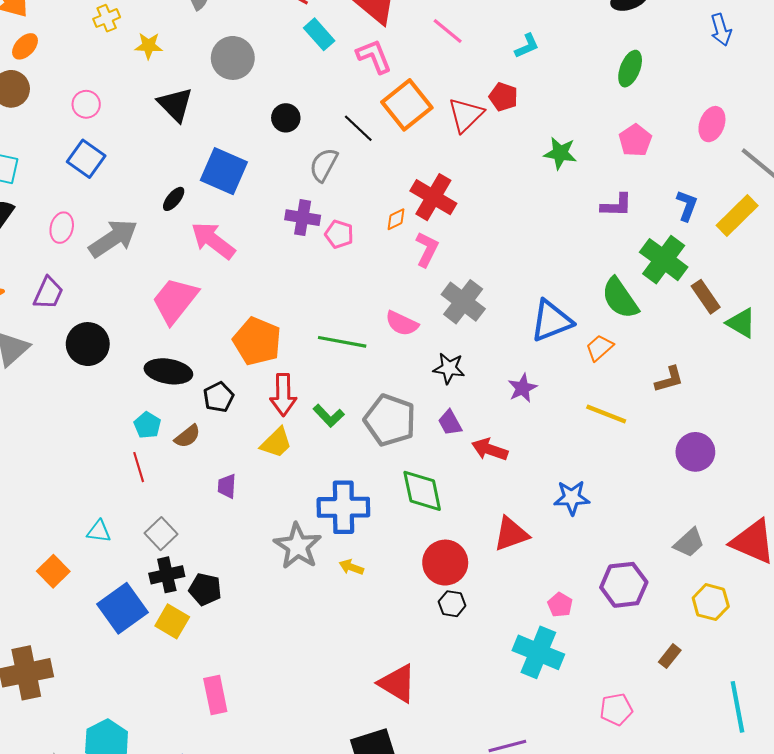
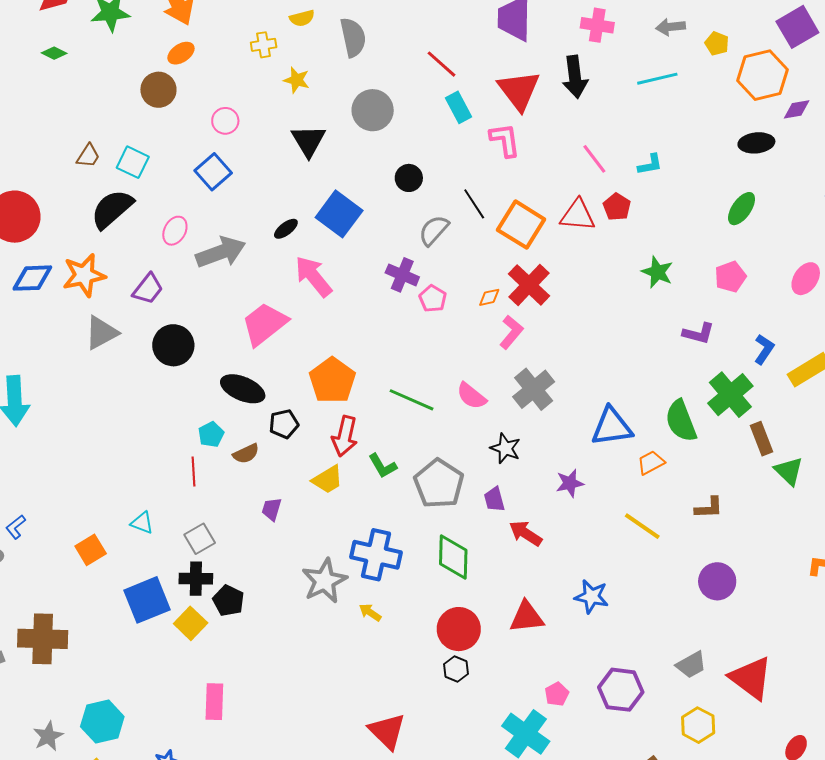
pink line: (448, 31) -> (594, 159), moved
orange square: (407, 105) -> (521, 225), moved, turned -33
red triangle: (466, 115) -> (578, 215), turned 36

